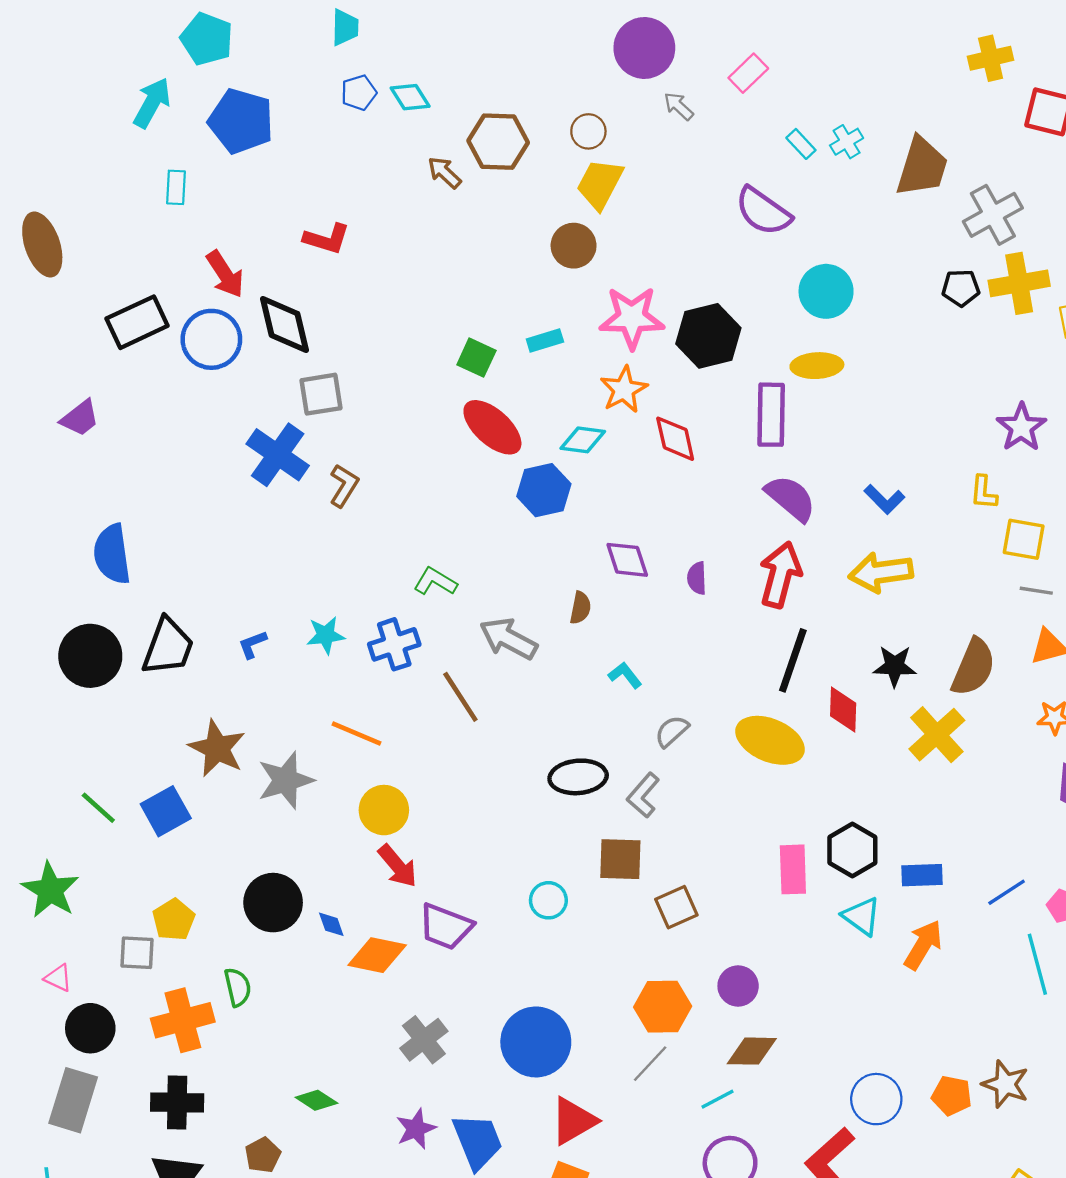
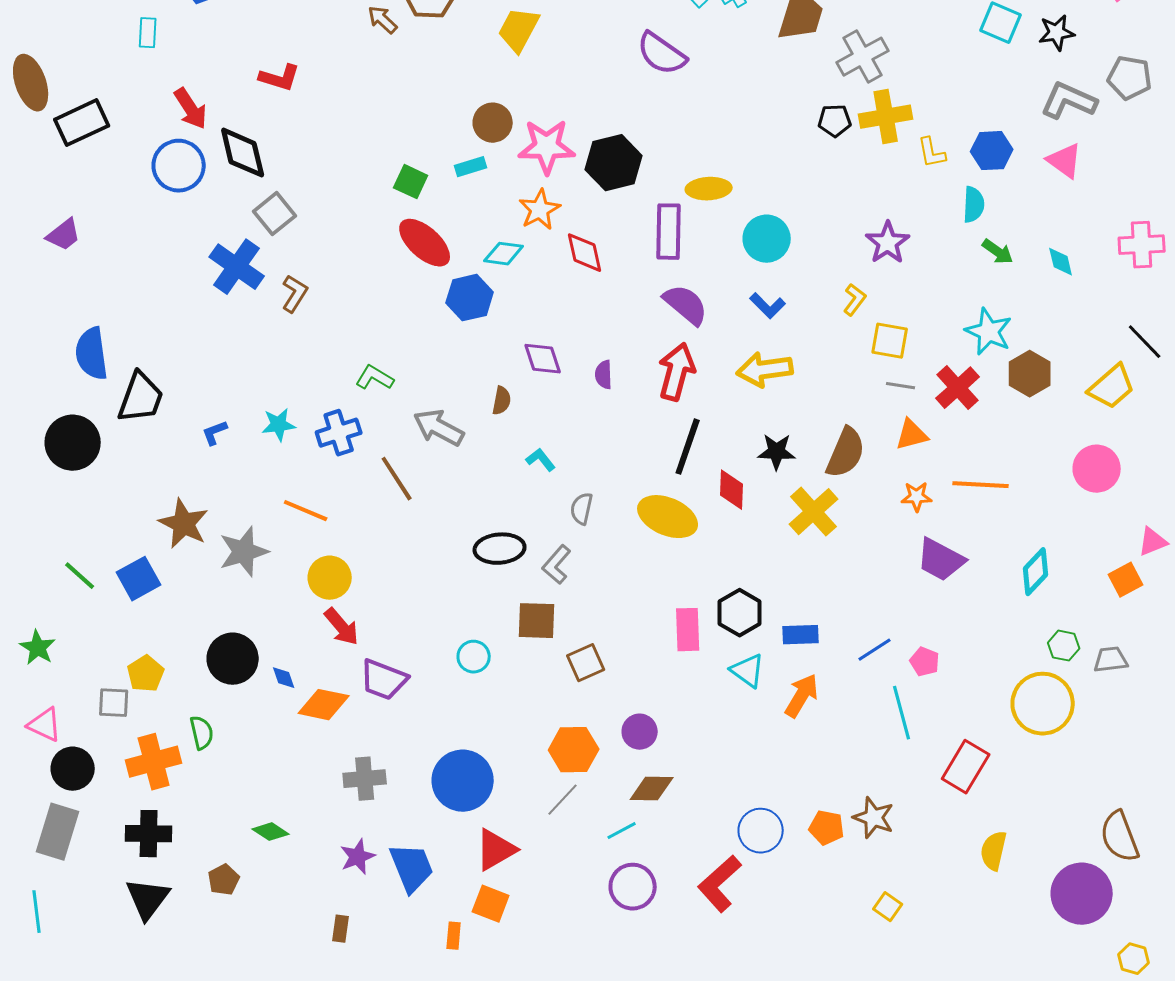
brown circle: (574, 246) -> (493, 123), moved
cyan circle: (826, 291) -> (767, 239), moved
black rectangle: (137, 322) -> (82, 123), moved
gray square: (321, 394) -> (275, 214), turned -30
yellow L-shape: (984, 492) -> (855, 300), turned -148
black trapezoid: (168, 647) -> (141, 398), moved
gray semicircle: (672, 731) -> (582, 509), turned -36
green star: (50, 890) -> (38, 648), size x0.7
pink triangle: (58, 978) -> (45, 725), size x1.4
gray cross: (424, 1040) -> (365, 779), turned 33

